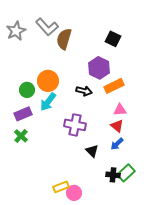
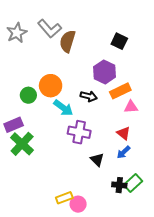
cyan arrow: (48, 102) -> (63, 108), moved, turned -90
pink triangle: (120, 110) -> (131, 107), moved
purple rectangle: (23, 114) -> (14, 125), moved
green cross: (21, 136) -> (22, 144), size x1.6

